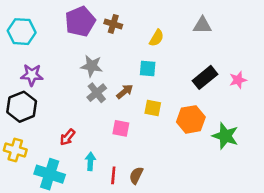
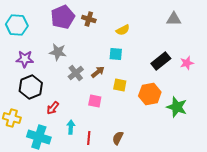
gray triangle: (202, 25) -> (174, 19), moved
yellow semicircle: (157, 38) -> (123, 30), turned 32
gray star: (92, 66) -> (58, 52), moved
black hexagon: (22, 107) -> (31, 87), moved
brown semicircle: (136, 175) -> (118, 138), moved

